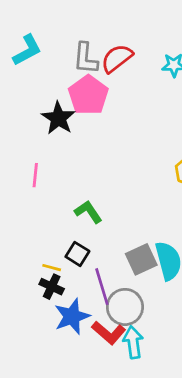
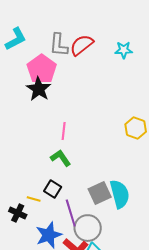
pink pentagon: (88, 95) -> (42, 69), moved
pink line: (35, 175) -> (64, 131), moved
black cross: (52, 287) -> (18, 213), moved

